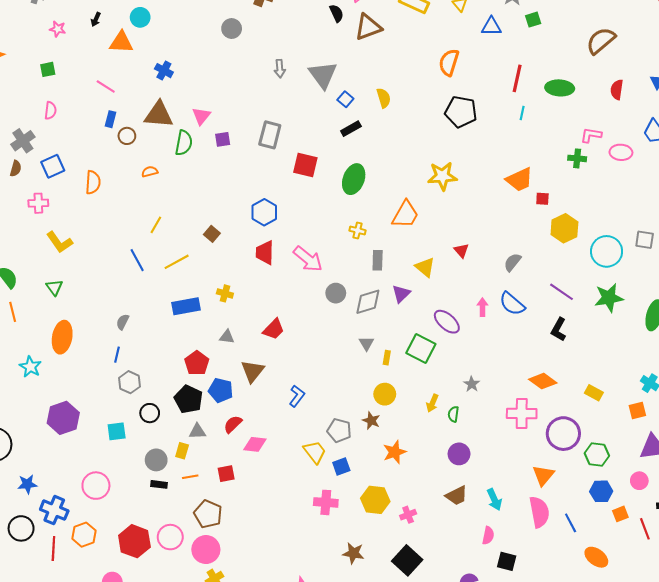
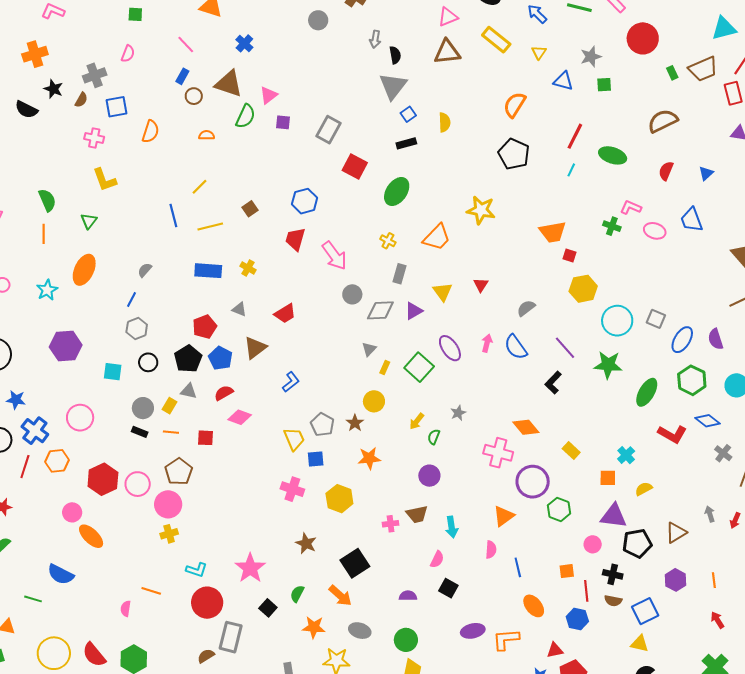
black semicircle: (337, 13) -> (395, 55), moved
gray arrow: (280, 69) -> (375, 39), moved
blue hexagon: (601, 491) -> (577, 619), moved
pink semicircle: (539, 512) -> (491, 550), size x0.6
pink cross: (408, 515) -> (391, 524), moved

